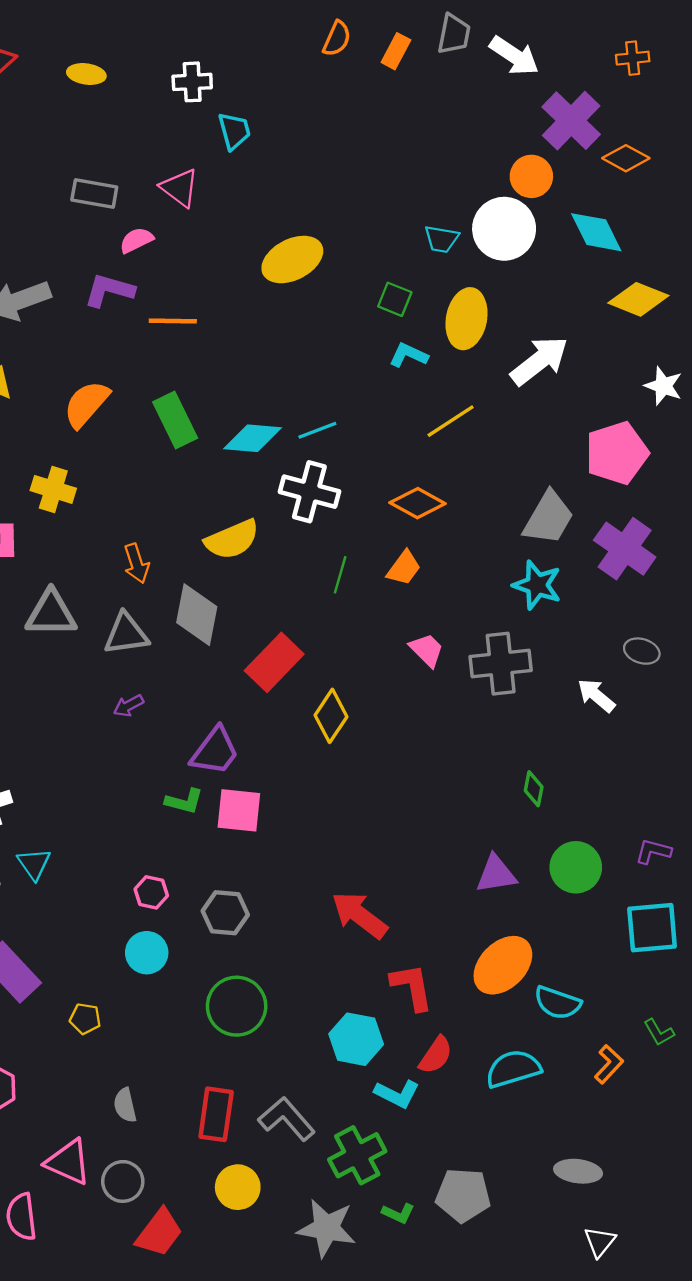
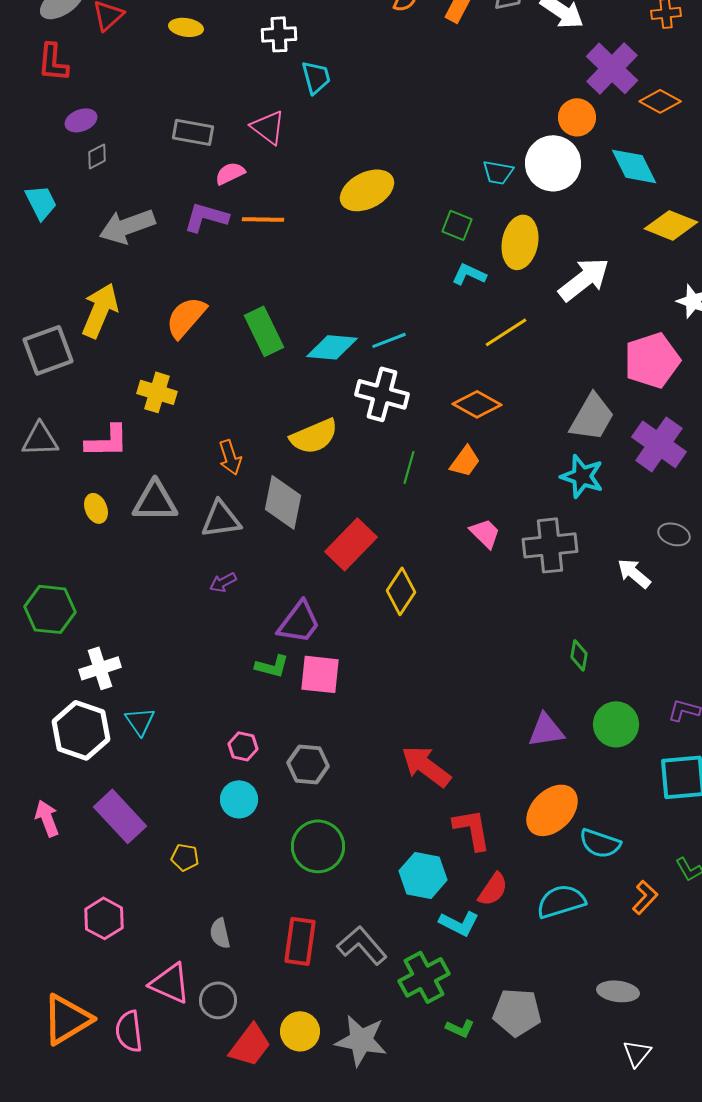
orange line: (173, 321) -> (263, 219), moved
yellow circle: (238, 1187) -> (300, 1031), moved
gray star: (327, 1228) -> (361, 1040), moved

